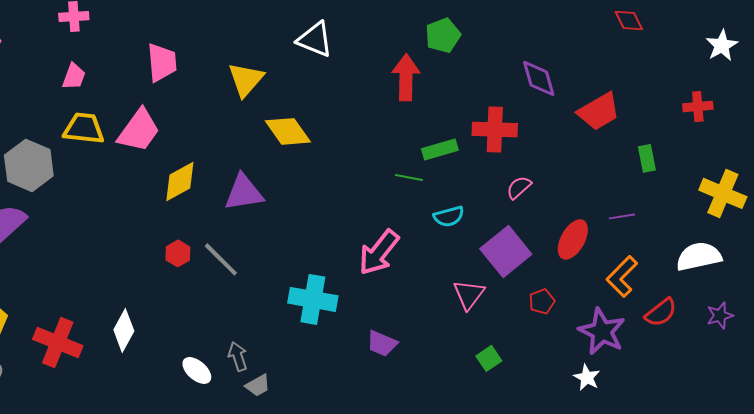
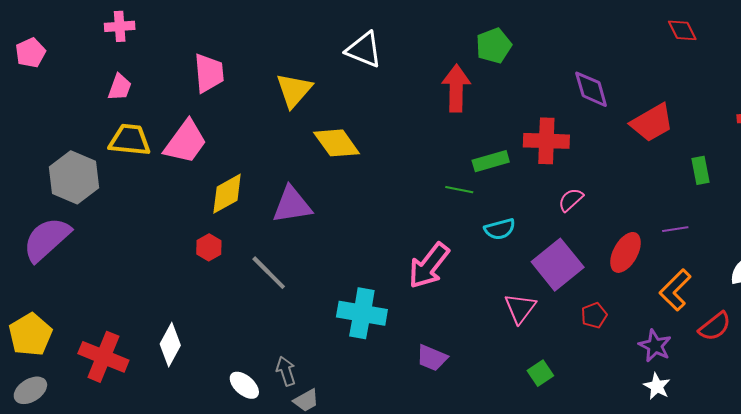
red hexagon: (178, 253) -> (209, 247), moved
purple star: (602, 331) -> (655, 346), size x0.7
white star: (587, 377) -> (657, 386), moved

